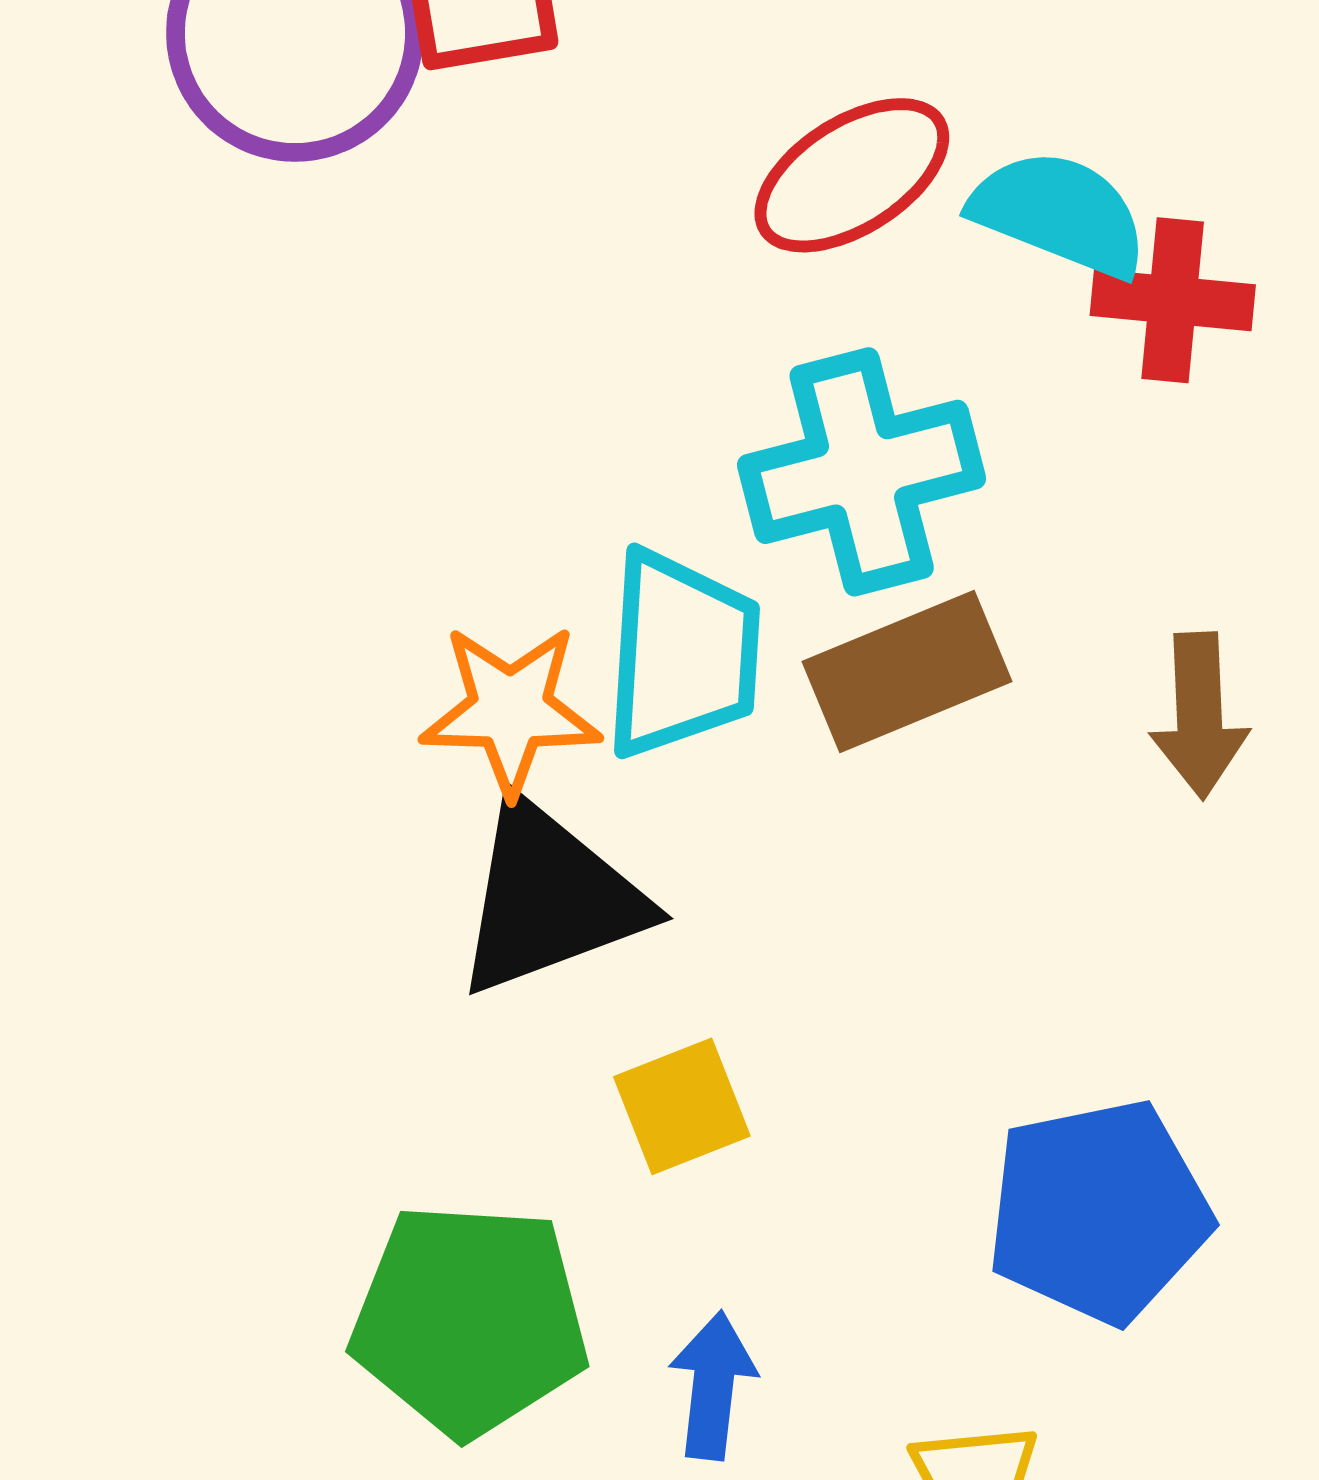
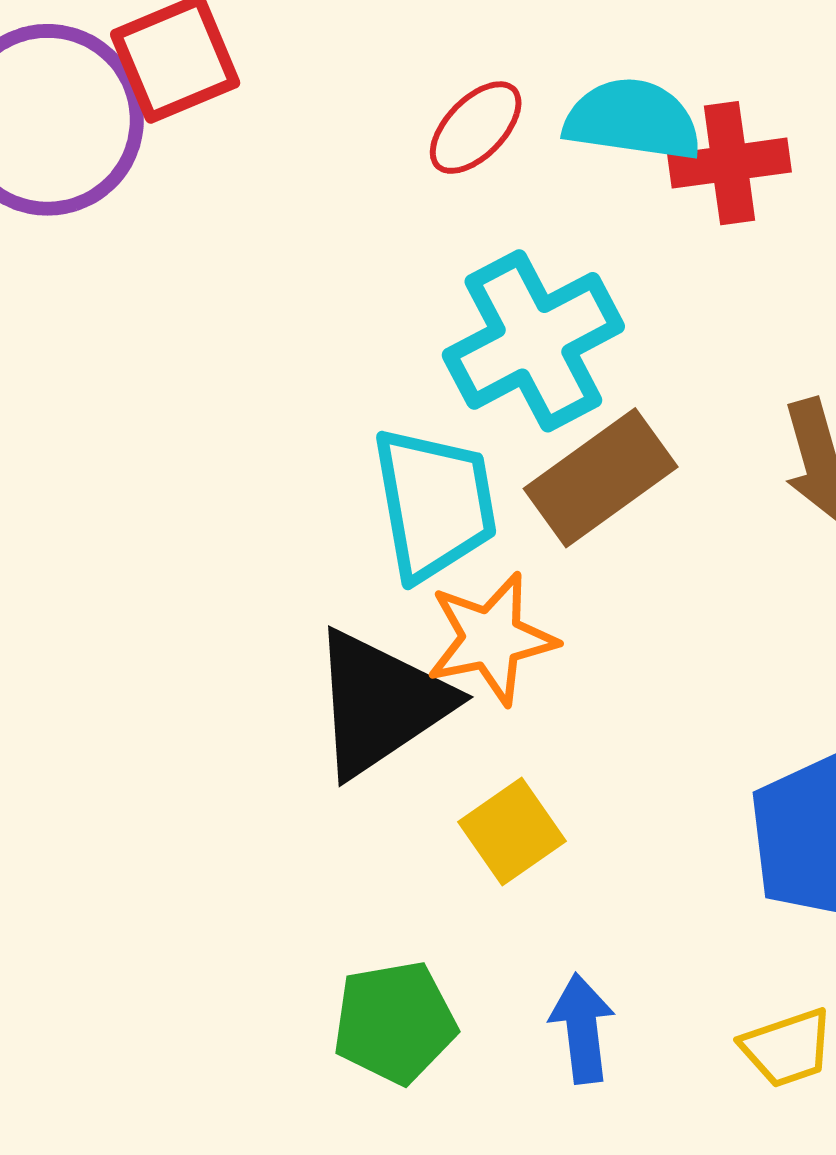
red ellipse: (852, 175) -> (476, 128), size x0.7
orange star: (511, 710) -> (491, 639), moved
green pentagon: (470, 1320) -> (395, 1022), size x0.7

